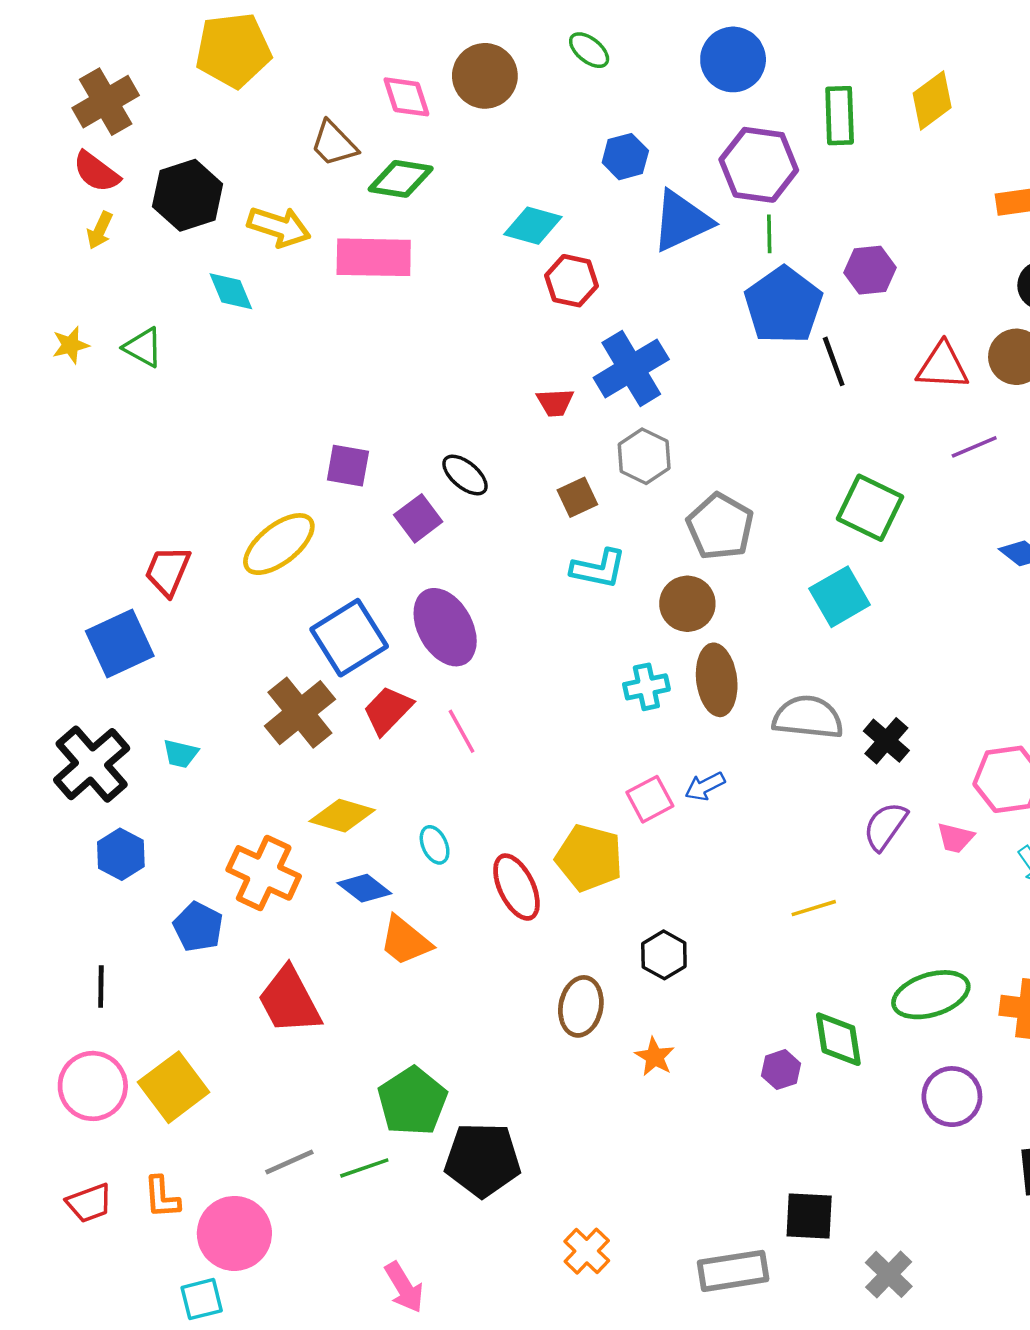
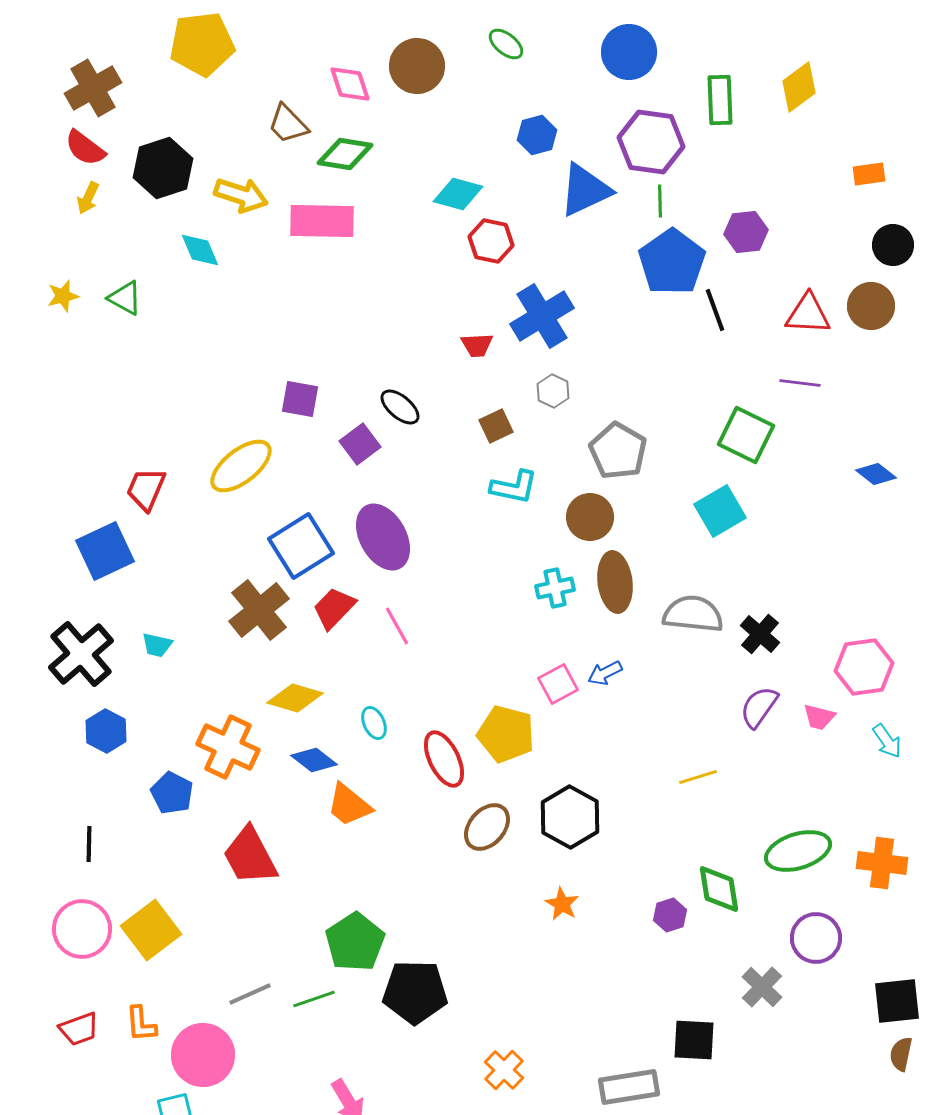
purple line: (974, 447) -> (800, 383), moved, turned 30
gray hexagon: (644, 456) -> (553, 391), size x0.7
black hexagon: (664, 955) -> (570, 817), size x1.5
brown ellipse: (581, 1006) -> (487, 827), moved, turned 30
gray cross: (889, 1274) -> (762, 987), moved

